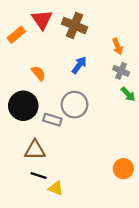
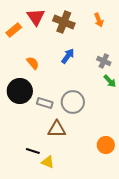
orange arrow: (118, 46) -> (99, 20), moved
gray circle: (74, 105) -> (73, 102), moved
brown triangle: (35, 150) -> (57, 129), moved

